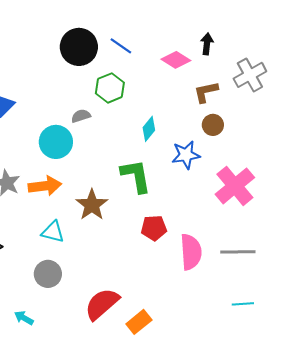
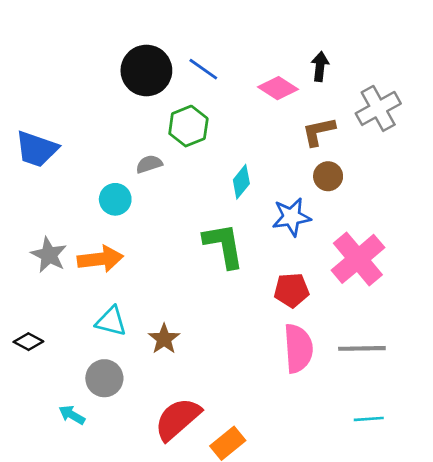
cyan circle: (56, 142) -> (115, 199), size x0.7
brown star: (92, 205) -> (164, 339), moved, size x0.7
red pentagon: (154, 228) -> (291, 290), moved
cyan arrow: (24, 318) -> (72, 415), moved

